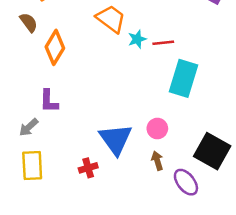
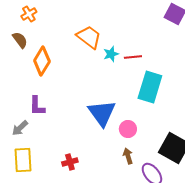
blue triangle: (116, 139) -> (102, 113), moved

